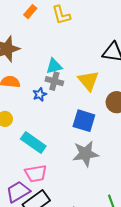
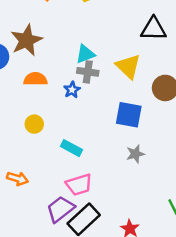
cyan rectangle: (33, 142) -> (72, 148), size x0.7
gray star: (85, 154) -> (135, 154), size x0.6

